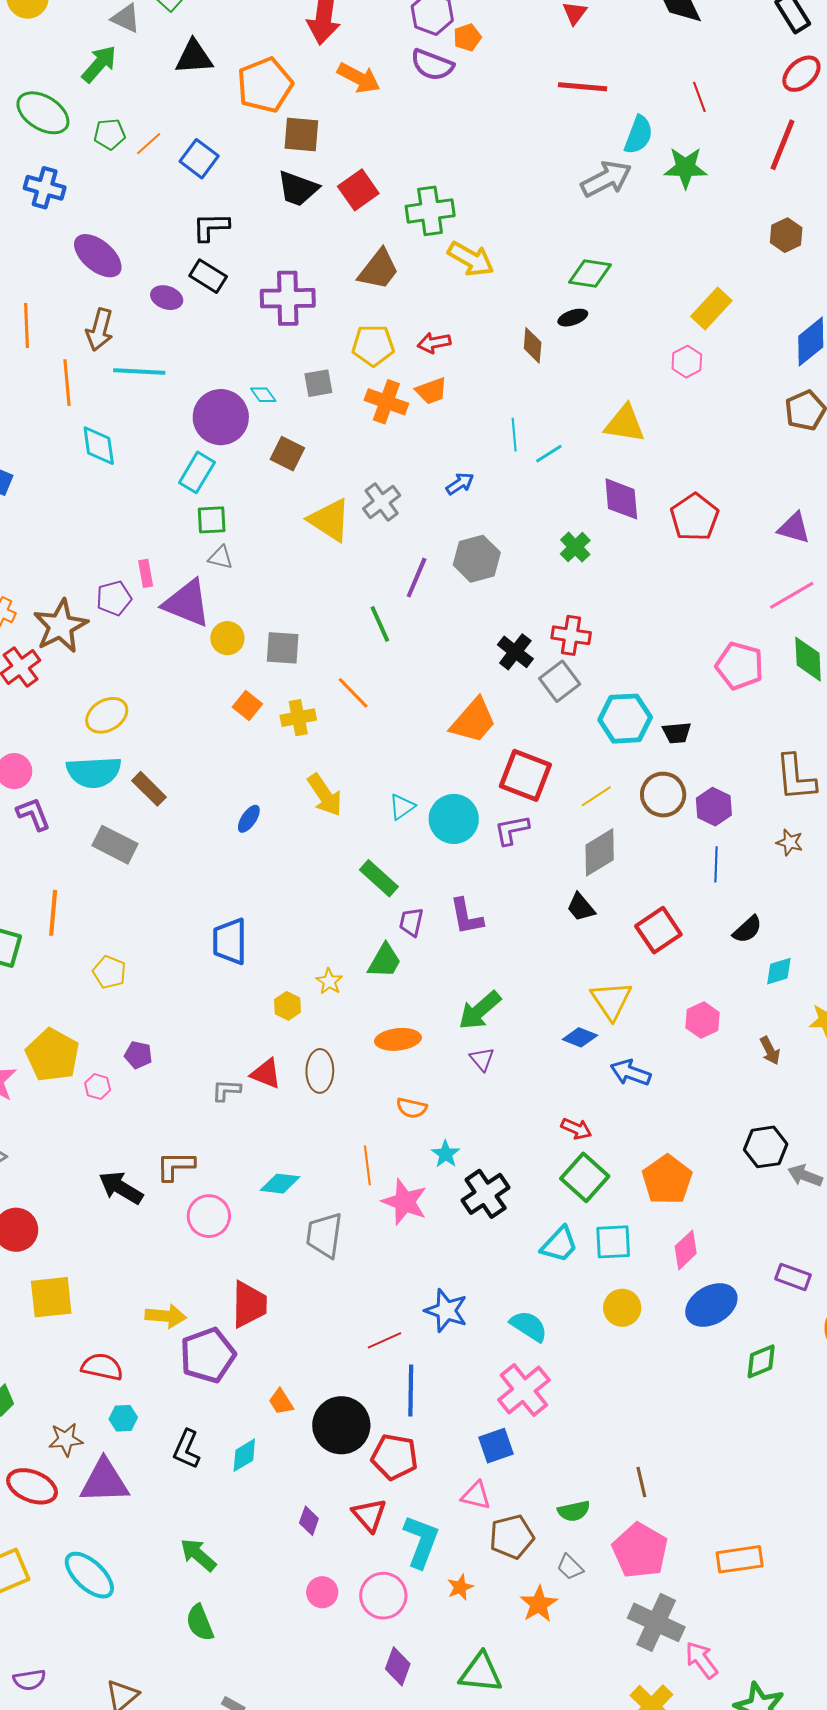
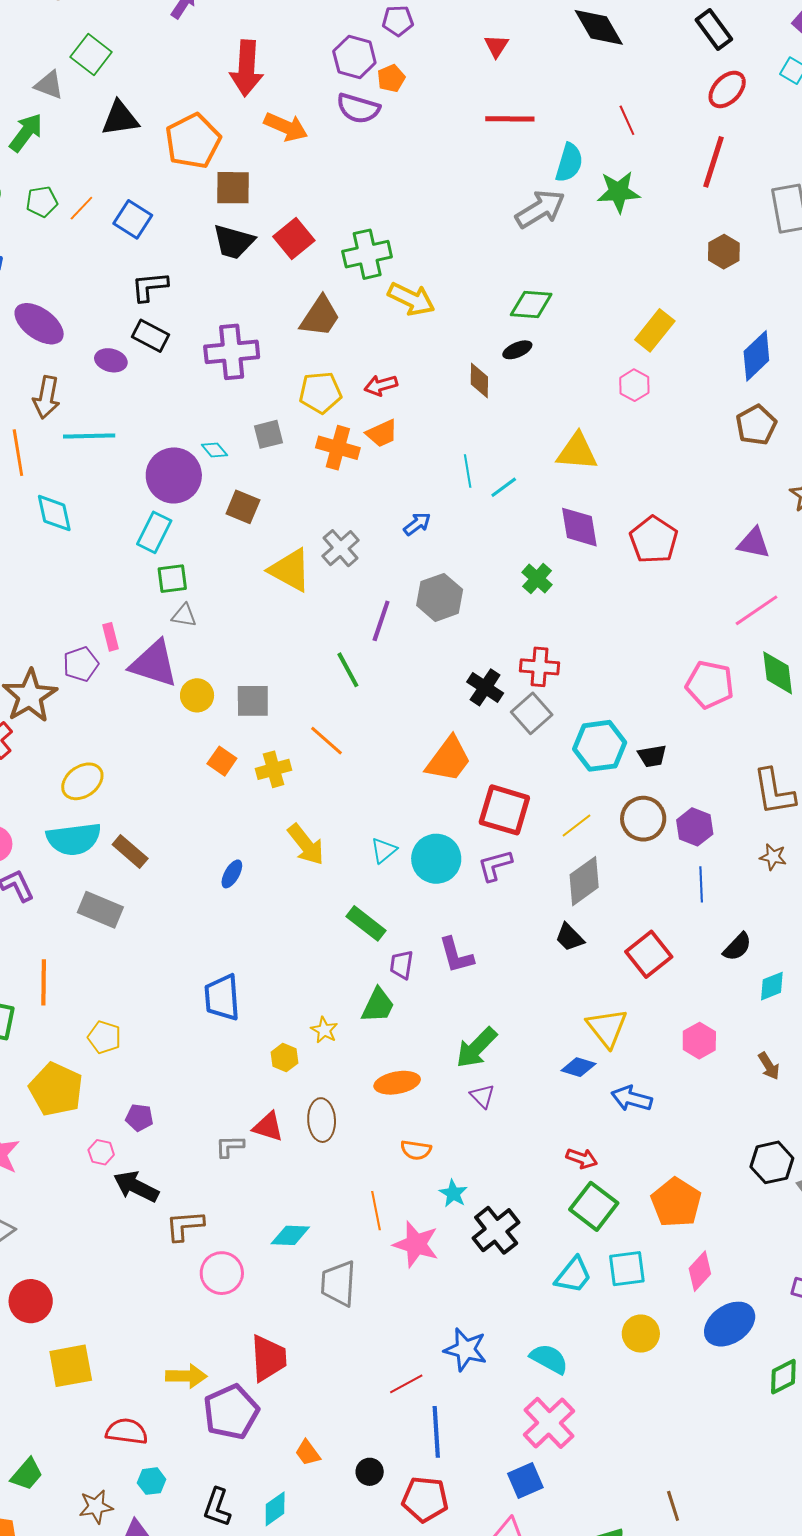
yellow pentagon: (52, 1055) -> (56, 1089), moved
black arrow: (121, 1188) -> (136, 1187), moved
black circle: (341, 1425) -> (370, 1472), size x0.5

